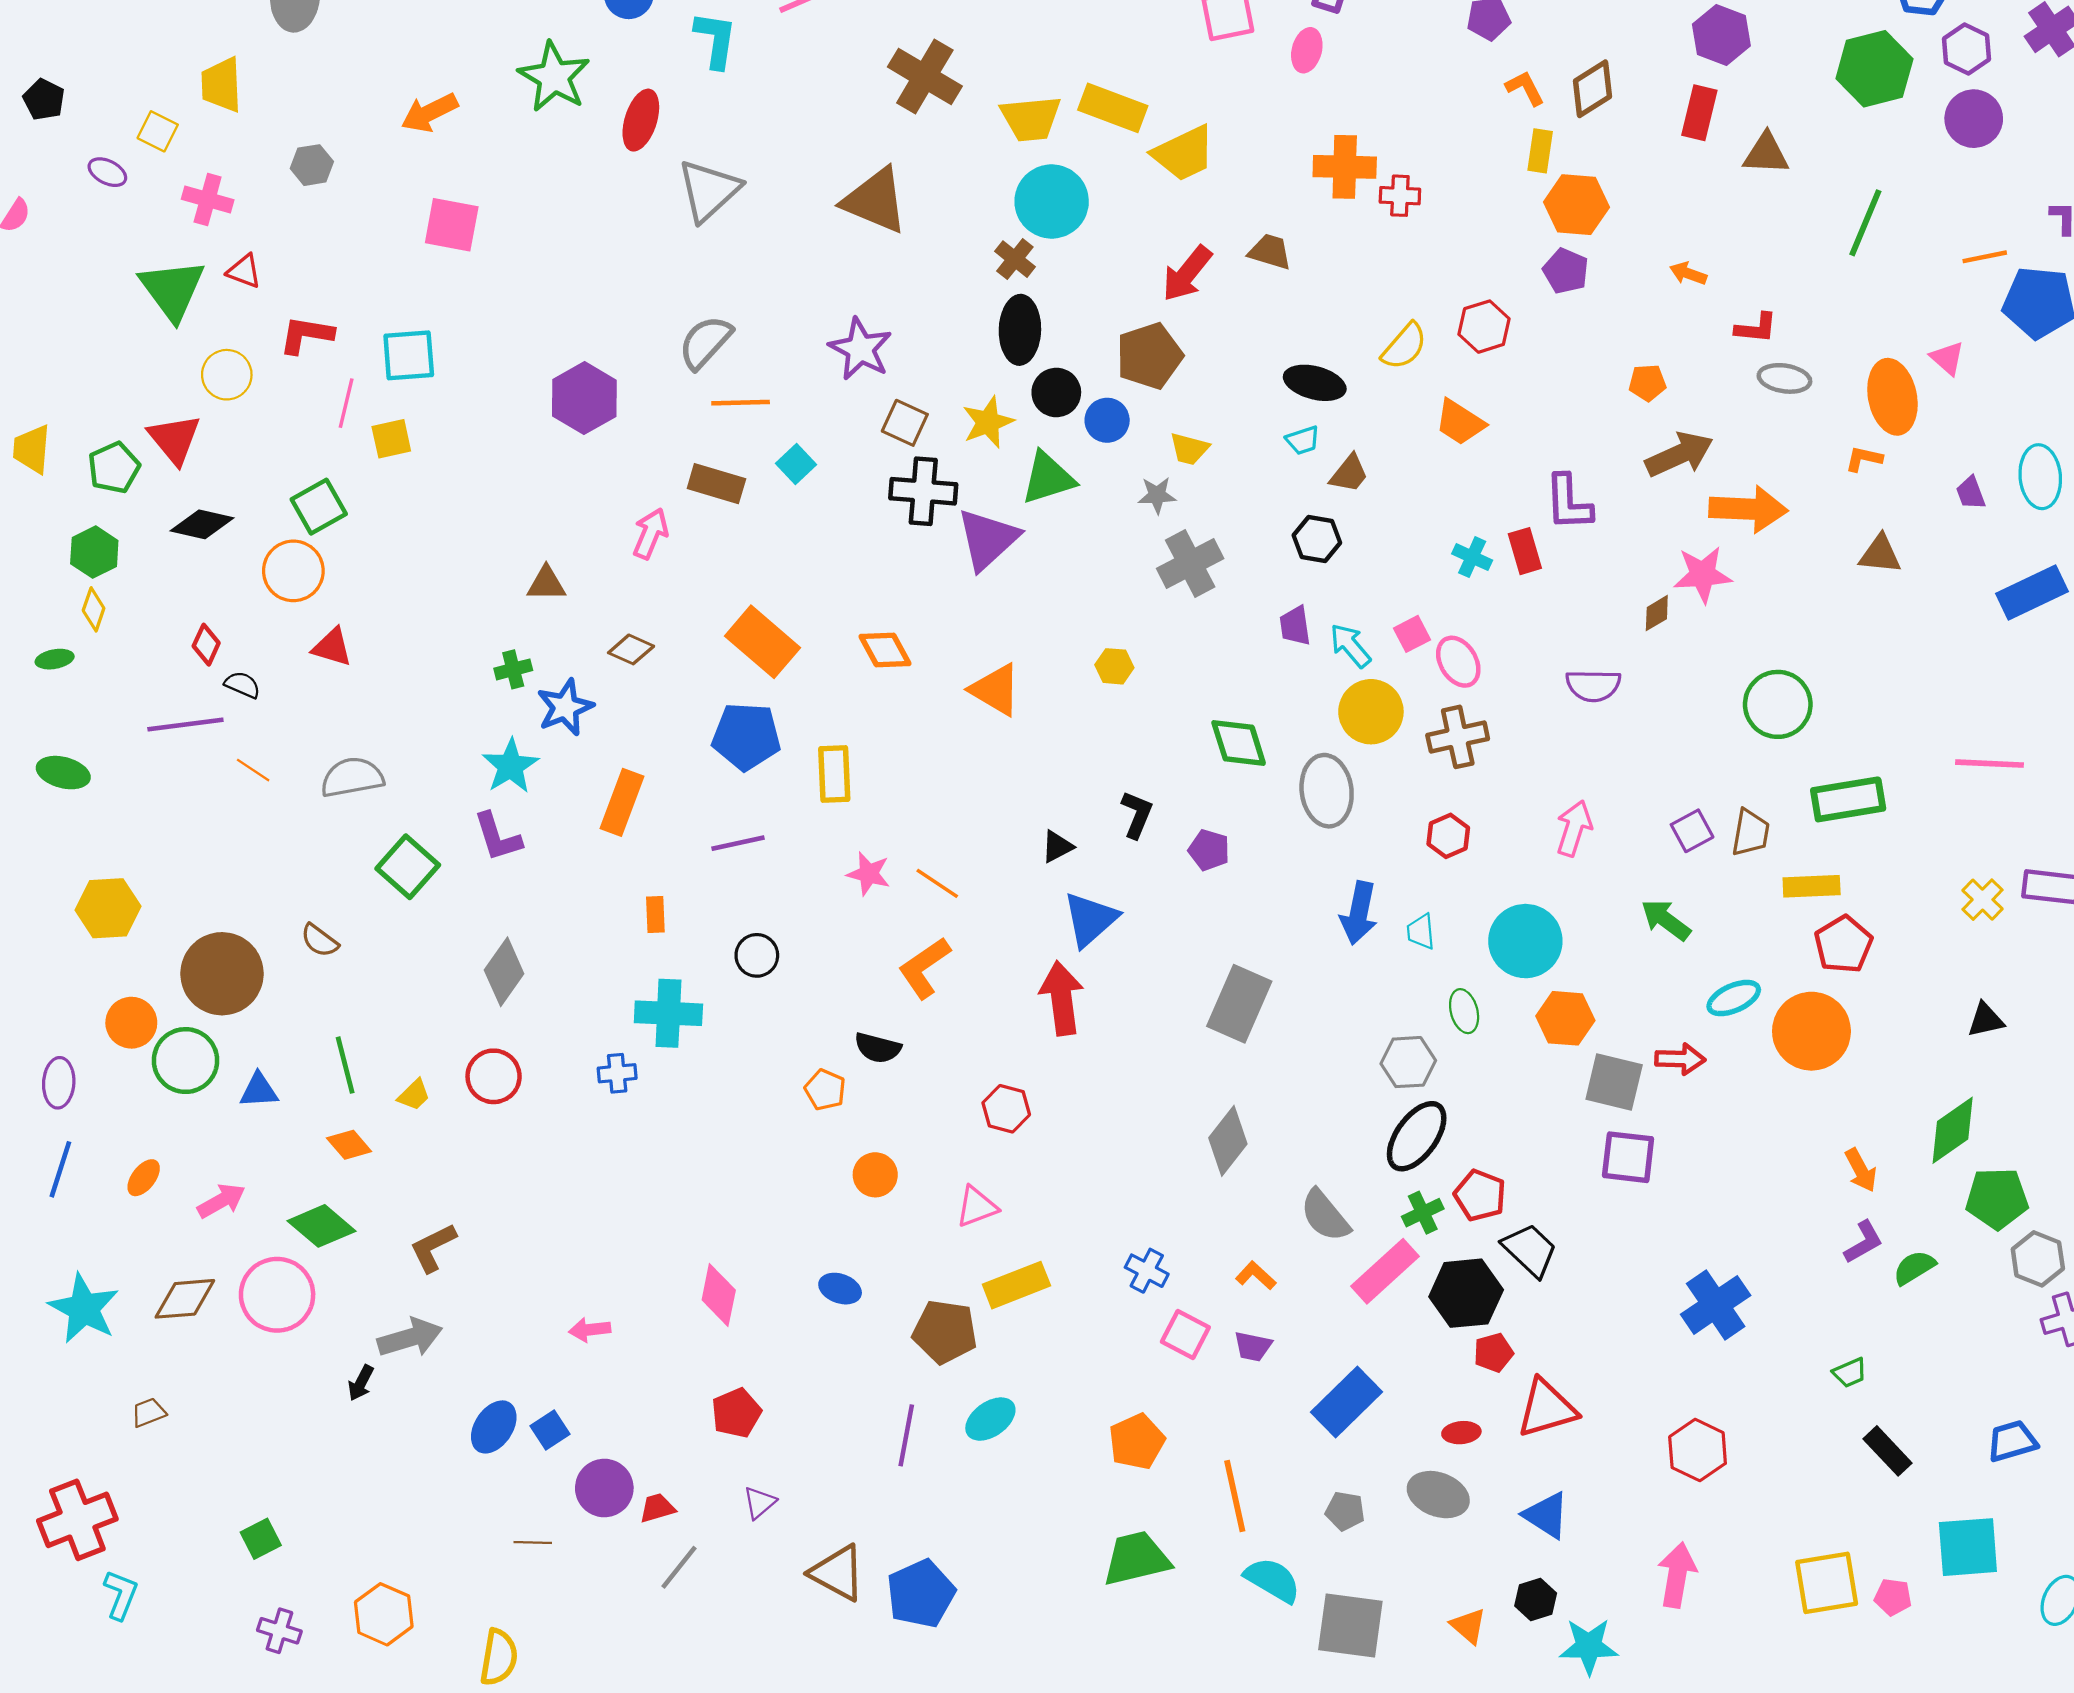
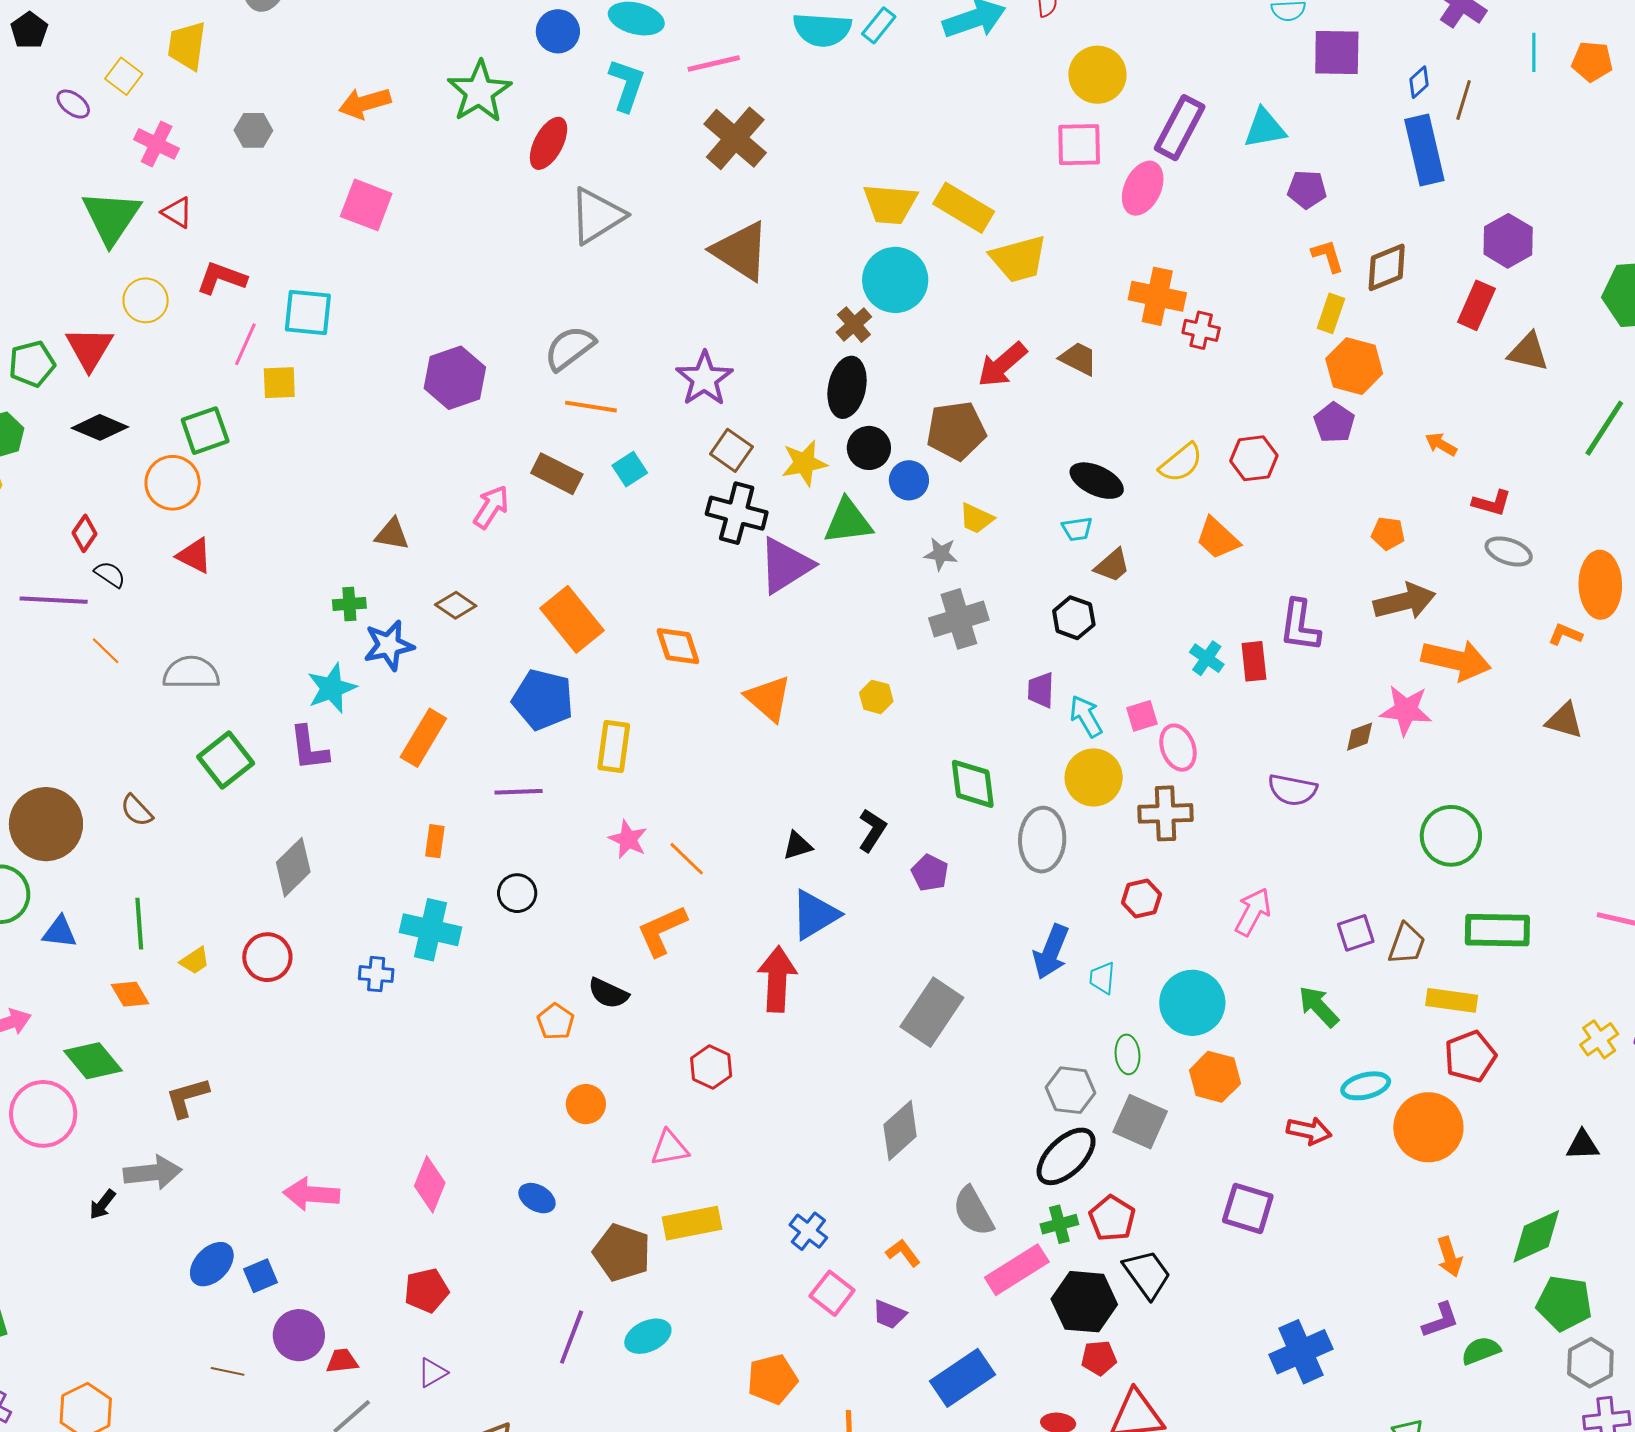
pink ellipse: (1307, 50) -> (1143, 188), size x1.4
brown cross: (925, 77) -> (735, 138), moved
gray square: (1614, 1082) -> (1140, 1122), moved
pink arrow: (590, 1330) -> (311, 1194), size x1.5

